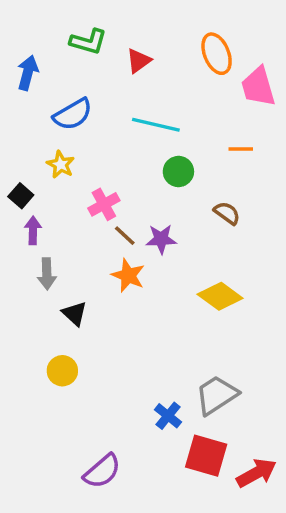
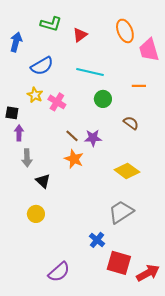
black square: (21, 196) -> (12, 113), turned -32
pink cross: (104, 204) -> (57, 102), moved, turned -30
gray trapezoid: (217, 395) -> (121, 212), moved

